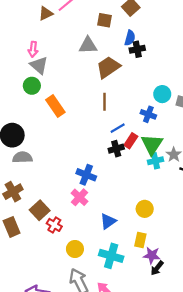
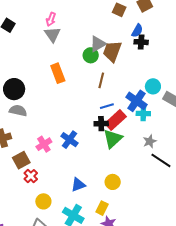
gray triangle: (88, 45) -> (98, 44), moved, turned -42
brown trapezoid: (108, 67) -> (112, 51), turned -50
green circle: (32, 86) -> (91, 55), moved
blue cross: (148, 114) -> (136, 101), size x1.5
red rectangle: (131, 141) -> (116, 120), size x1.5
green triangle: (152, 144) -> (113, 139), moved
cyan cross: (155, 161) -> (143, 114), moved
pink cross: (79, 197) -> (44, 144), moved

